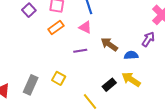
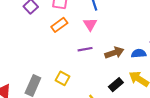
pink triangle: (85, 27) -> (90, 24), turned 32
brown arrow: (109, 44) -> (114, 53), moved, turned 126

